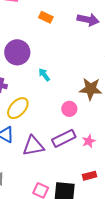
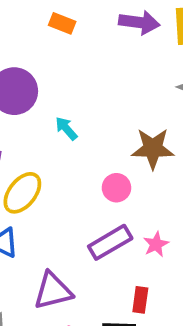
purple triangle: (33, 146) -> (53, 291), moved
red rectangle: (89, 176) -> (140, 300), moved, turned -64

